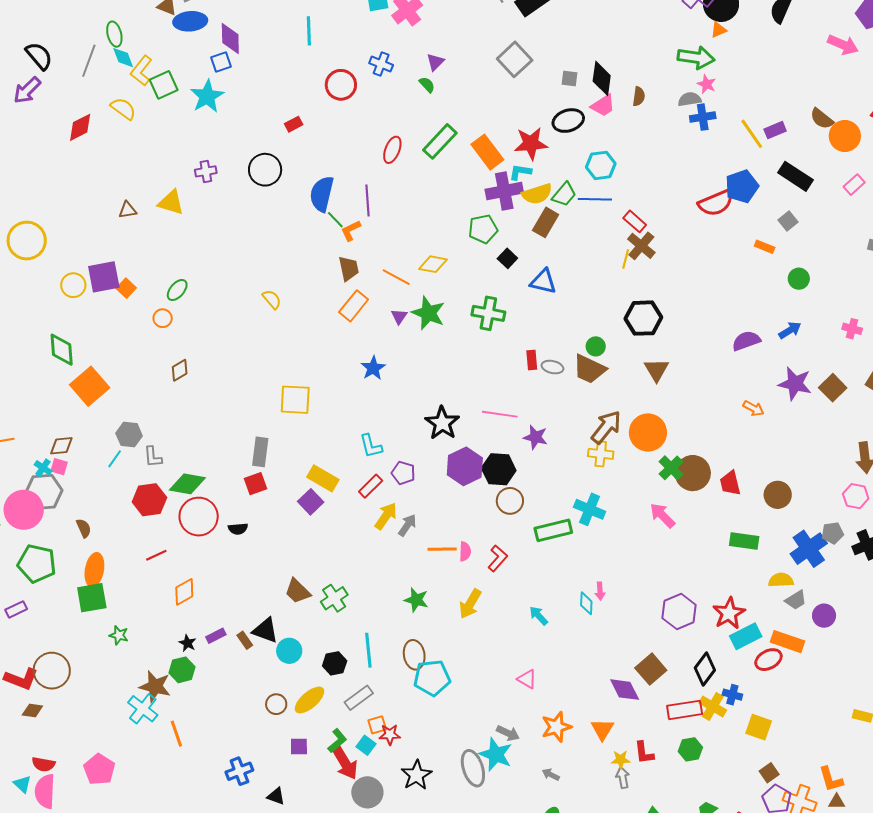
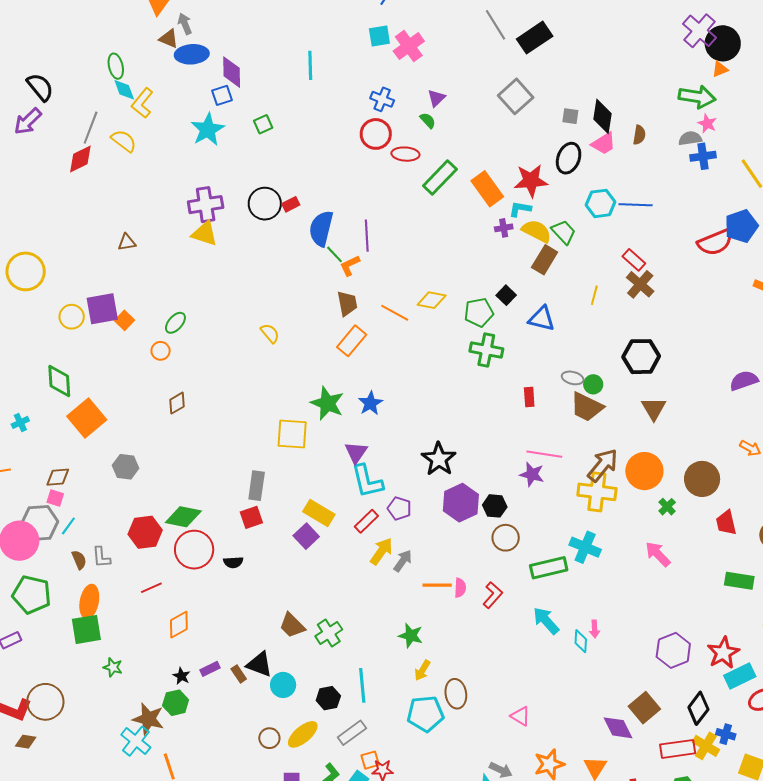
gray line: (89, 61) -> (91, 128), moved
green square: (164, 85) -> (263, 124), moved, size x0.7
red circle: (341, 85) -> (376, 134), moved
black ellipse: (568, 121) -> (569, 158), turned -52
red rectangle: (294, 124) -> (291, 204), moved
red ellipse: (392, 150) -> (405, 154), moved, turned 72
purple cross: (206, 171) -> (206, 205), size x1.6
purple cross: (504, 191) -> (504, 228), size x0.5
yellow semicircle: (537, 194) -> (537, 231), turned -136
green trapezoid: (564, 194) -> (564, 232), turned -84
blue line: (595, 199) -> (636, 205), moved
yellow triangle: (171, 203) -> (205, 234), moved
green pentagon: (483, 229) -> (479, 312), moved
yellow line: (626, 259) -> (594, 295), moved
green star: (428, 313) -> (327, 403), moved
purple triangle: (399, 316) -> (356, 452), moved, size x1.4
gray ellipse: (552, 367) -> (573, 378), moved
pink line: (500, 414) -> (544, 454), moved
cyan L-shape: (371, 446) -> (367, 481), size x1.4
yellow cross: (601, 454) -> (597, 492), size x1.5
gray L-shape: (153, 457) -> (101, 557), moved
cyan line: (115, 459) -> (68, 526), moved
cyan cross: (43, 468) -> (20, 422), moved, turned 30
green cross: (671, 468) -> (667, 507), size x0.7
black hexagon: (499, 469) -> (495, 506), size x0.7
brown circle: (693, 473) -> (702, 479), moved
yellow arrow: (470, 604) -> (422, 670), moved, size x0.7
cyan arrow: (539, 616) -> (546, 621), moved, size x1.4
brown ellipse: (414, 655) -> (456, 694), moved

